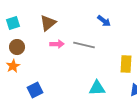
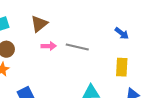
blue arrow: (104, 21) -> (122, 33), moved

